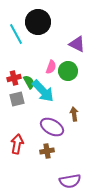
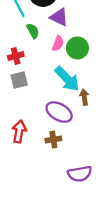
purple triangle: (77, 44) -> (59, 17), moved
green semicircle: (29, 82) -> (33, 31), moved
cyan arrow: (43, 91) -> (67, 79), moved

